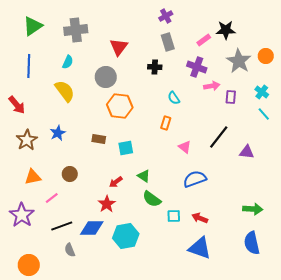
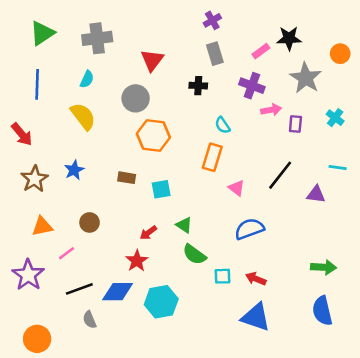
orange circle: (266, 56) -> (340, 54), moved
cyan line: (264, 114) -> (338, 167), moved, turned -40
orange rectangle: (166, 123) -> (212, 157), size x1.5

